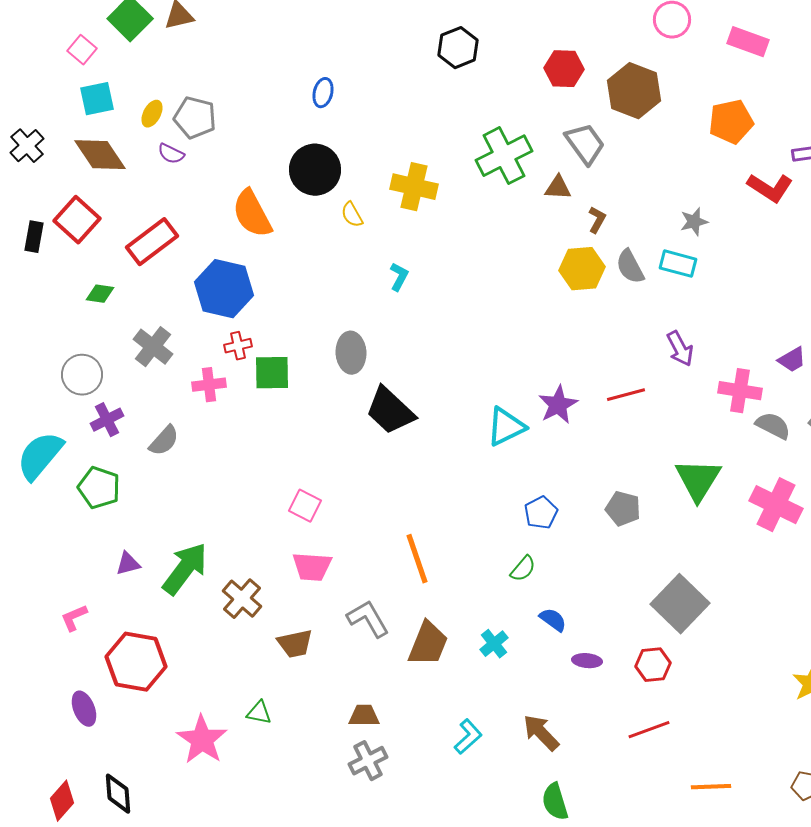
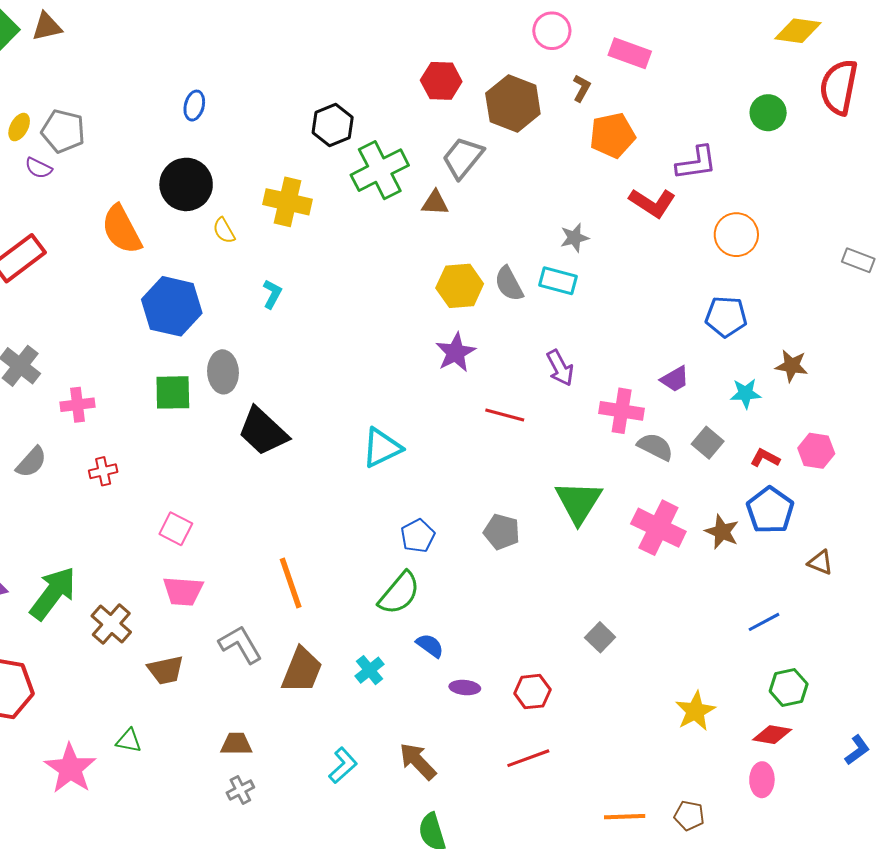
black hexagon: (458, 48) -> (333, 125), moved
gray trapezoid: (585, 144) -> (463, 158), turned -105
brown L-shape: (597, 220) -> (582, 88), moved
blue hexagon: (224, 289) -> (172, 306), moved
red cross: (238, 346) -> (103, 471), moved
green square: (272, 373) -> (173, 392), moved
red line: (626, 395) -> (505, 415), turned 30
purple star: (558, 405) -> (456, 352), moved
green semicircle: (523, 569) -> (399, 593), size x1.6
gray square: (680, 604) -> (600, 637), moved, size x0.5
gray cross: (368, 761) -> (240, 790), size x0.7
orange line: (711, 787) -> (625, 817), moved

